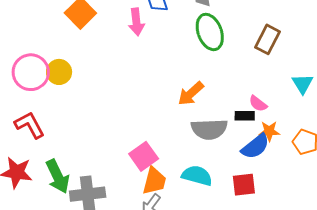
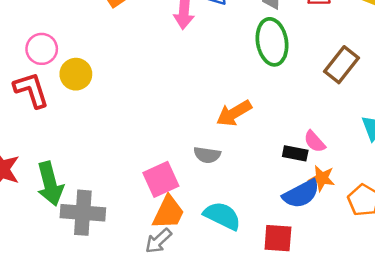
pink circle: (31, 72) -> (42, 49), size x0.7
yellow circle: (59, 72) -> (76, 74), moved
red L-shape: (30, 125) -> (31, 90), moved
gray semicircle: (209, 129) -> (207, 155), moved, size x0.6

